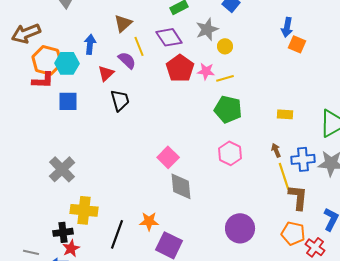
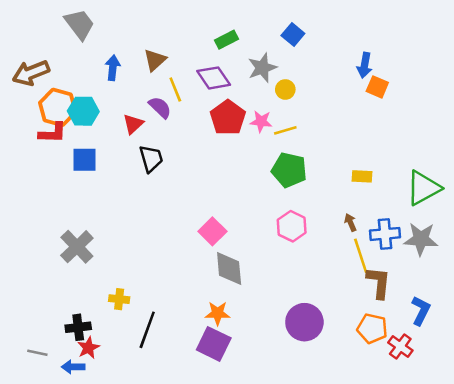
blue arrow: (90, 44) -> (113, 68), moved
yellow cross: (84, 210) -> (119, 299), moved, size x0.6
orange star: (149, 221) -> (218, 313), moved

